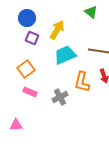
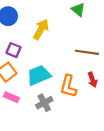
purple square: (32, 38) -> (14, 50), moved
cyan trapezoid: (65, 55) -> (39, 75), moved

